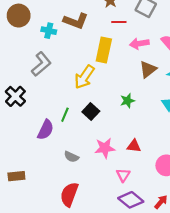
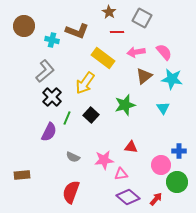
yellow rectangle: (104, 50) -> (103, 58), turned -65
black cross: (15, 96) -> (52, 97), moved
green star: (127, 101) -> (125, 105), size x1.5
pink star: (105, 148) -> (104, 160), moved
pink triangle: (123, 175) -> (121, 174), turned 48

